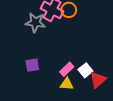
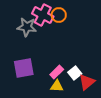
purple square: (32, 65) -> (24, 68), size x1.5

